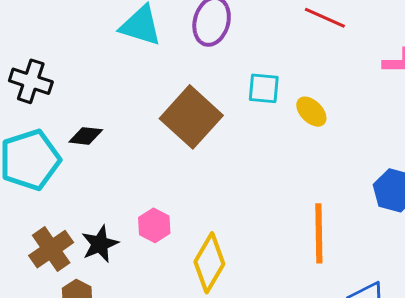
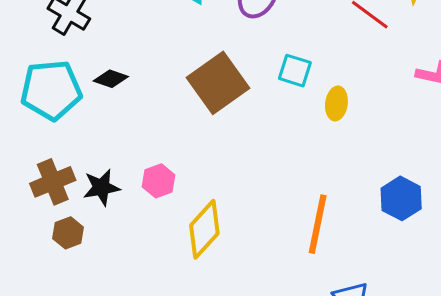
yellow ellipse: (311, 112) -> (336, 103), turned 40

